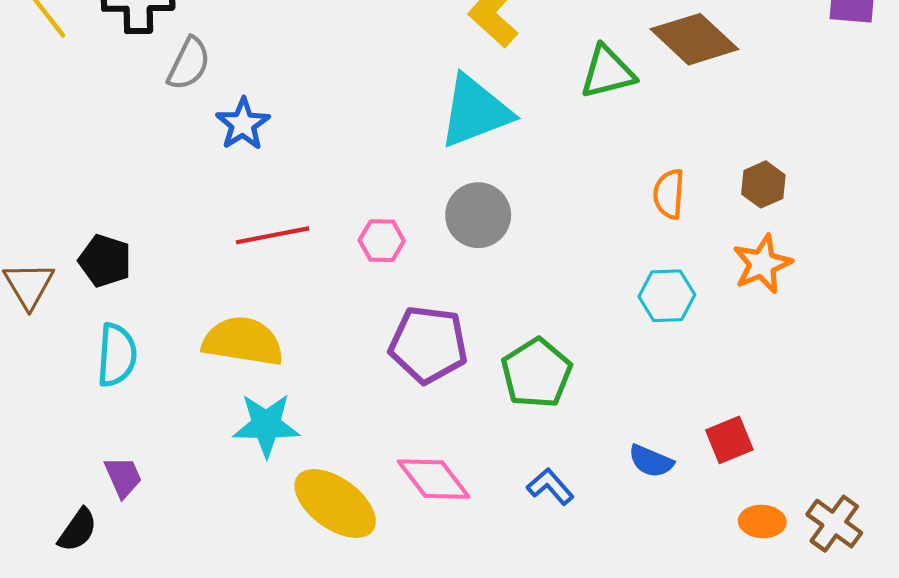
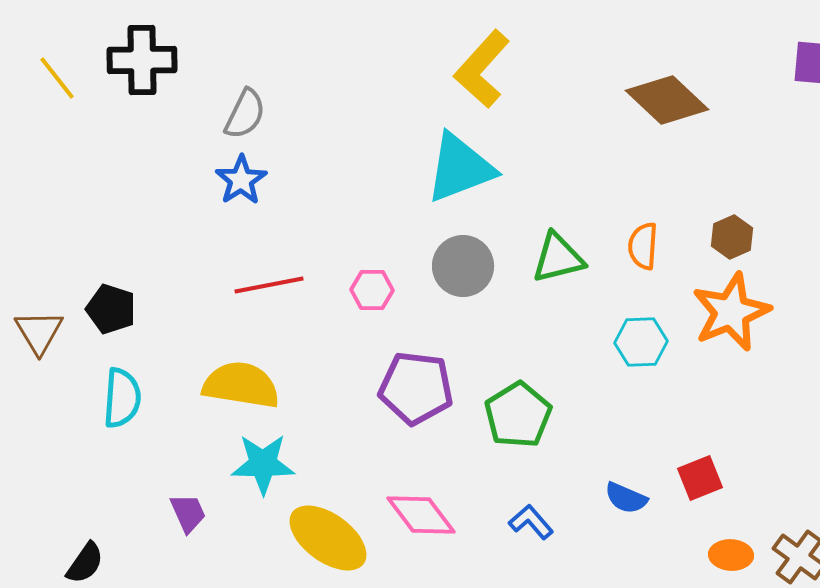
gray semicircle: (189, 64) -> (245, 114), moved
green triangle: (607, 72) -> (558, 258), moved
orange star: (762, 264) -> (731, 312), size x1.4
purple trapezoid: (123, 477) -> (188, 513), moved

